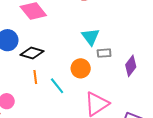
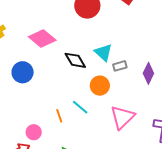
black diamond: (32, 53) -> (75, 60), moved, turned 55
orange line: (35, 77) -> (59, 116), moved

